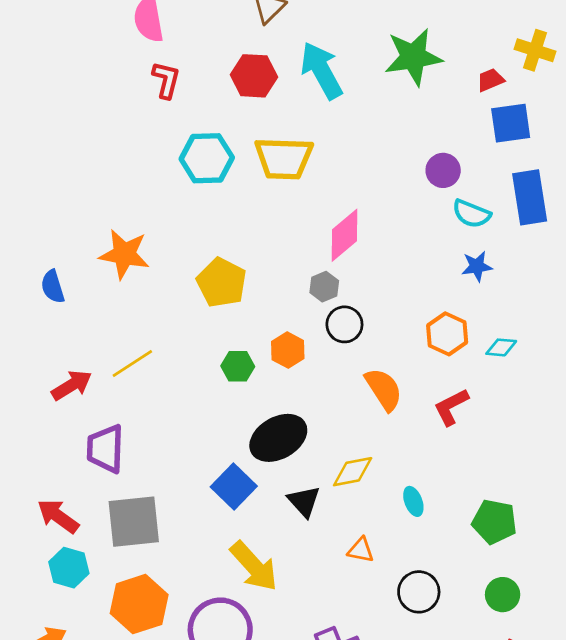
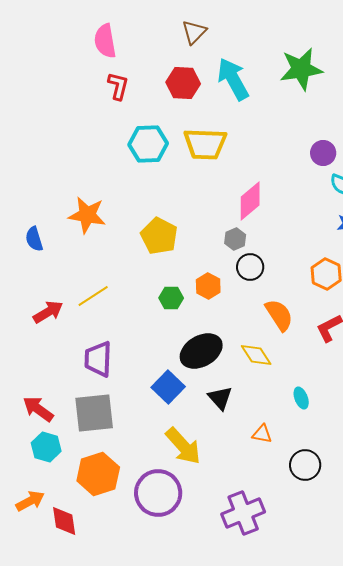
purple trapezoid: (105, 449) -> (98, 359), moved
yellow diamond: (353, 472) -> (256, 355), moved, turned 68

